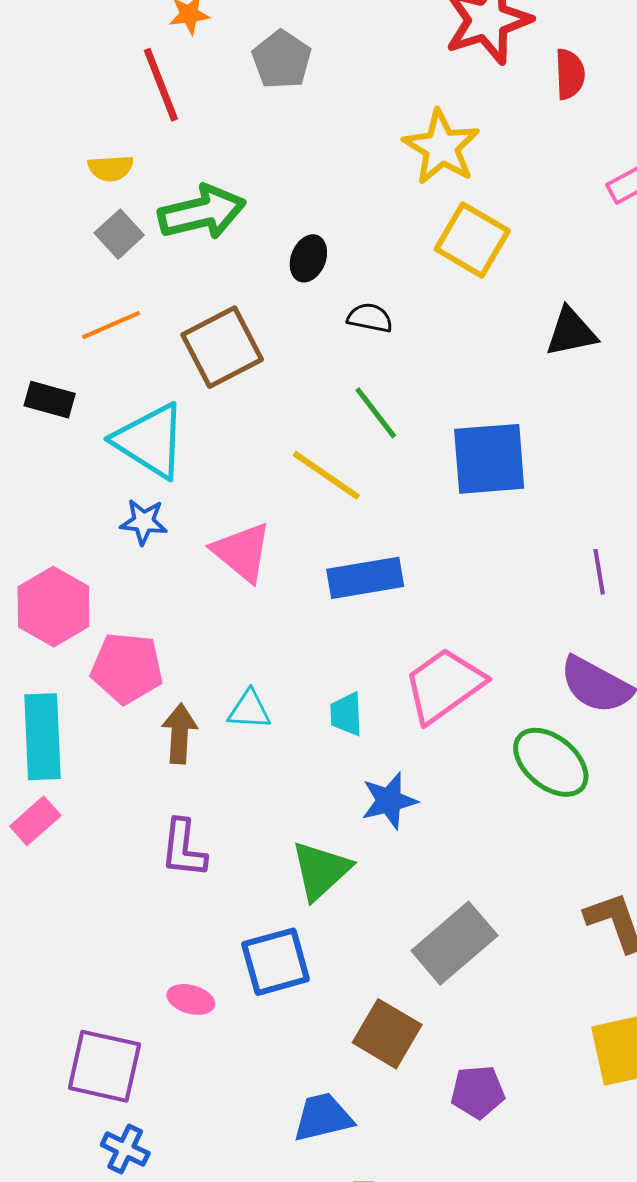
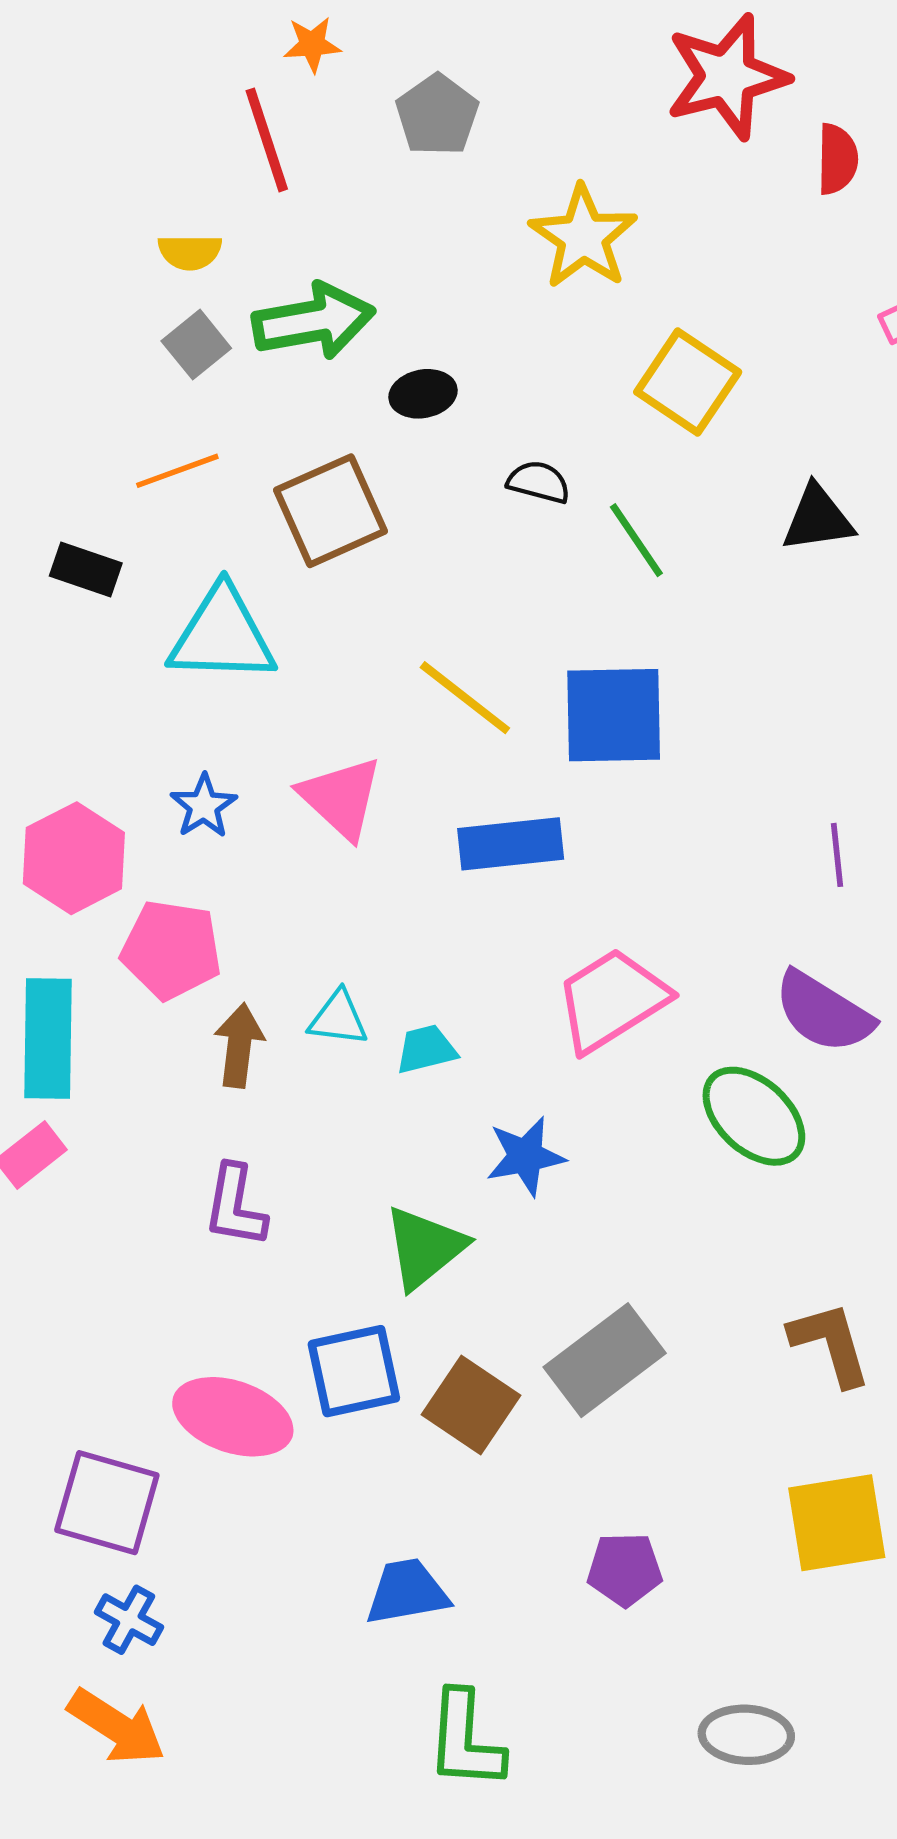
yellow star: (441, 147) -> (583, 237), moved
black ellipse: (308, 258) -> (423, 394), moved, turned 54
green line: (376, 413) -> (636, 540), moved
cyan triangle: (150, 441) -> (222, 635), turned -34
blue square: (489, 459) -> (614, 715), moved
blue star: (144, 522) -> (204, 806), moved, turned 30
cyan trapezoid: (346, 714) -> (426, 1049), moved, turned 75
pink ellipse: (191, 999) -> (233, 1417), size x1.8
brown square: (387, 1034) -> (471, 1405), moved

